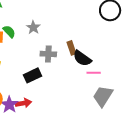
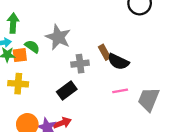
gray star: (33, 27) -> (58, 37), size x1.6
pink line: (94, 73) -> (120, 91), moved

